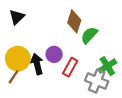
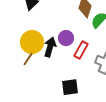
black arrow: (37, 64) -> (50, 47), turned 30

